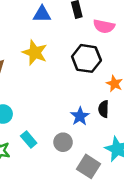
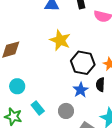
yellow star: (35, 53) -> (60, 40), moved
black hexagon: (86, 58) -> (83, 63), moved

